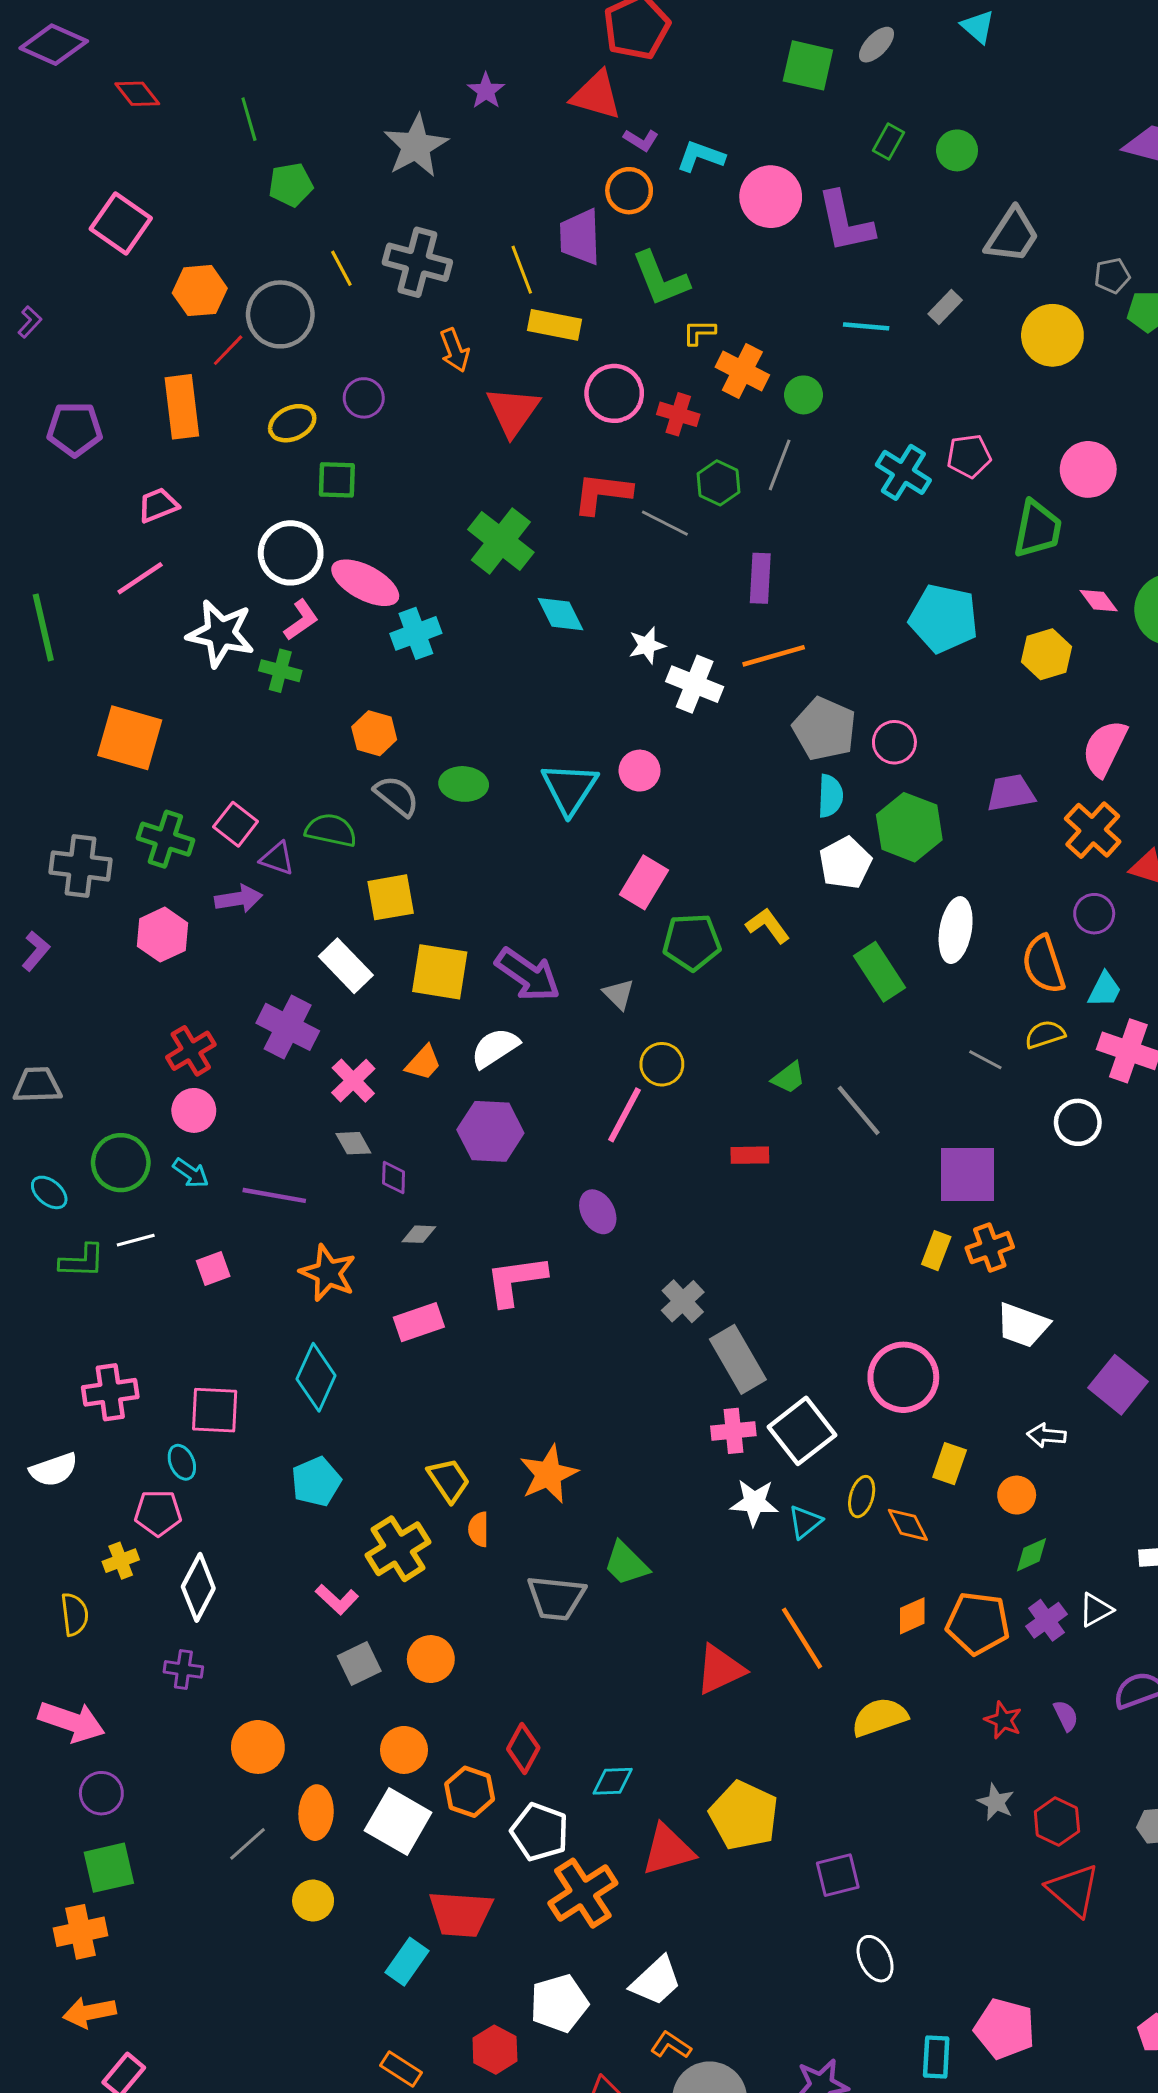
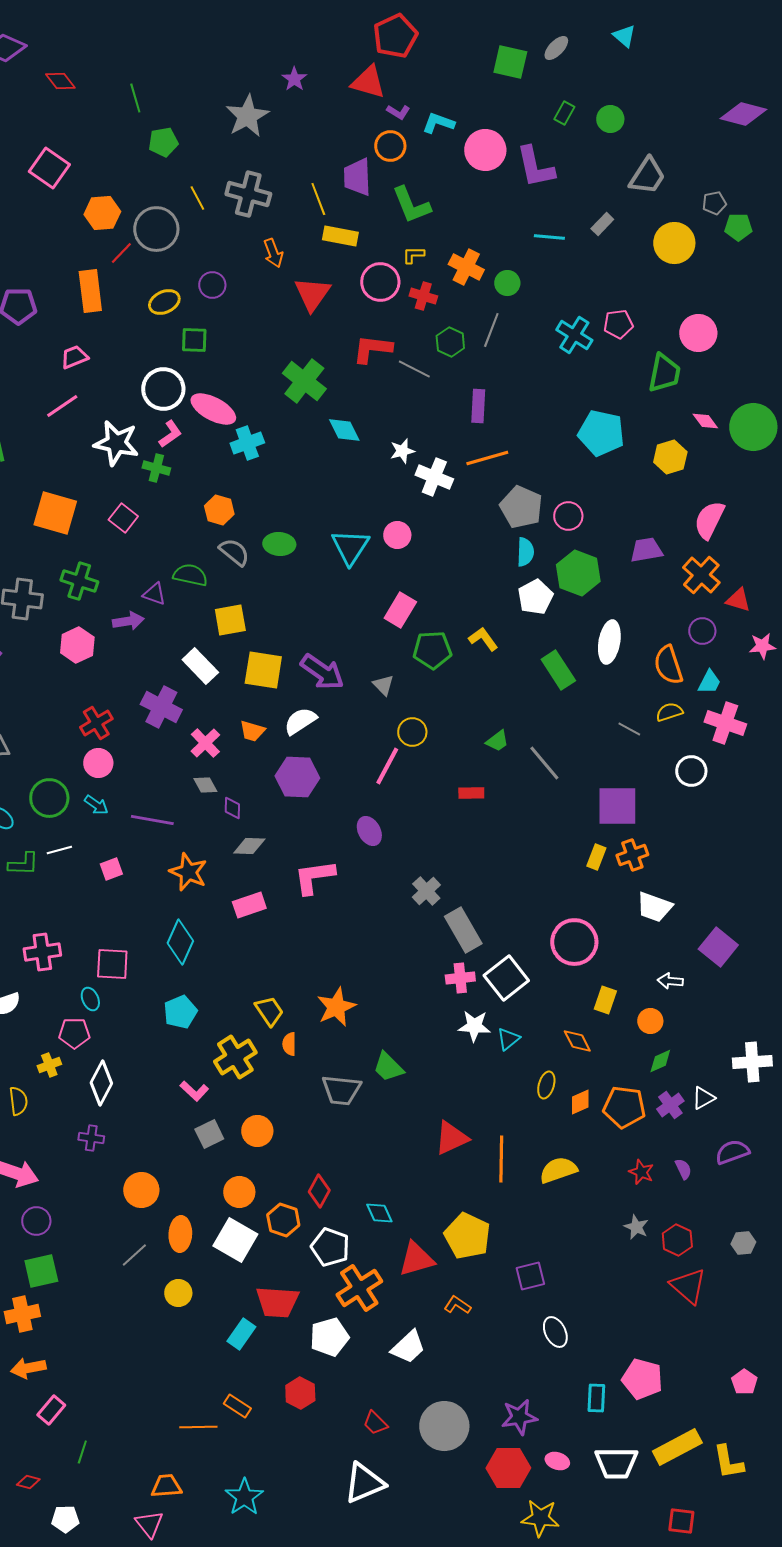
yellow L-shape: (699, 332) -> (413, 255), moved
pink square: (236, 824) -> (123, 518), moved
orange trapezoid: (423, 1063) -> (252, 731), turned 64
gray diamond: (419, 1234) -> (249, 846), size x1.4
yellow ellipse: (862, 1497) -> (546, 1085), moved
orange line: (802, 1638) -> (501, 1159), moved, turned 33
cyan diamond: (613, 1781) -> (379, 1213), turned 68
white pentagon: (559, 2003) -> (329, 1337), moved
orange L-shape: (671, 2045) -> (457, 1305), moved

